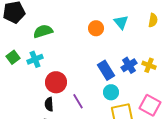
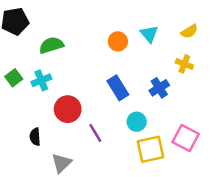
yellow semicircle: (153, 20) -> (189, 31), turned 48
yellow cross: (149, 65) -> (184, 64), moved
blue rectangle: (106, 70) -> (118, 88), moved
black semicircle: (49, 104) -> (35, 137), moved

